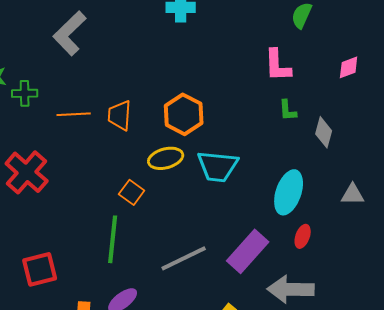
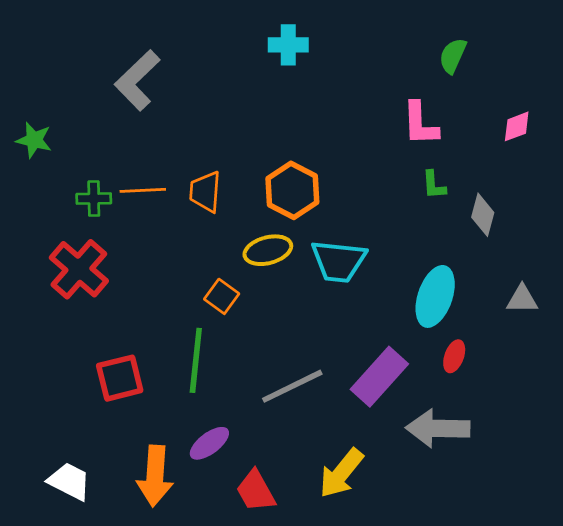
green cross: (25, 93) -> (94, 199), moved
red square: (40, 269) -> (120, 378), moved

